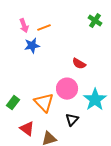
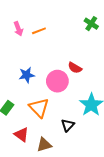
blue star: (32, 46) -> (27, 75), moved
pink circle: (67, 89) -> (57, 81), moved

